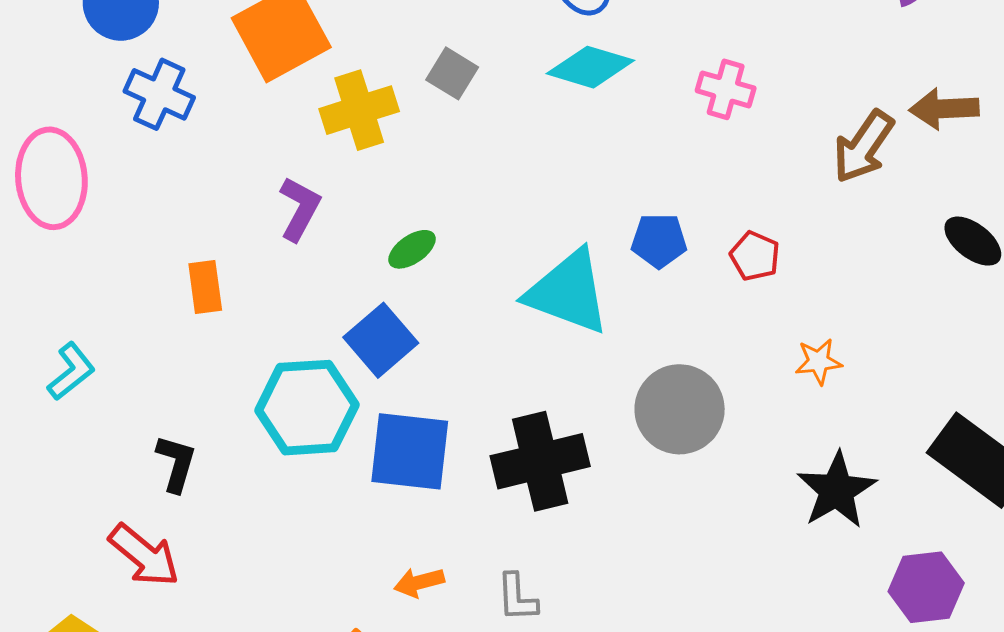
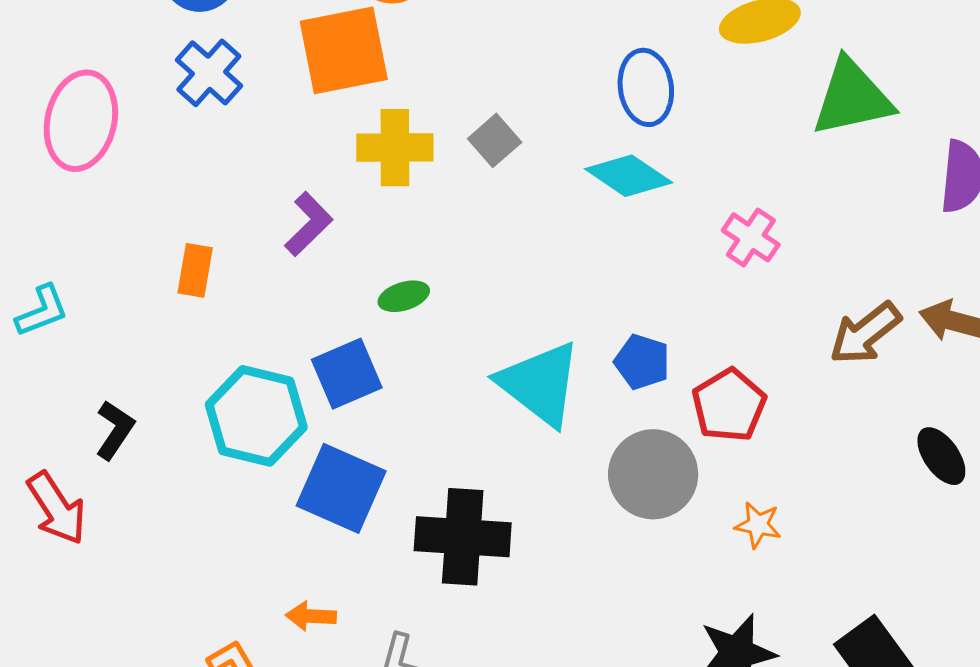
red pentagon: (755, 256) -> (729, 405), size x1.5
gray circle: (680, 409) -> (653, 474), moved

